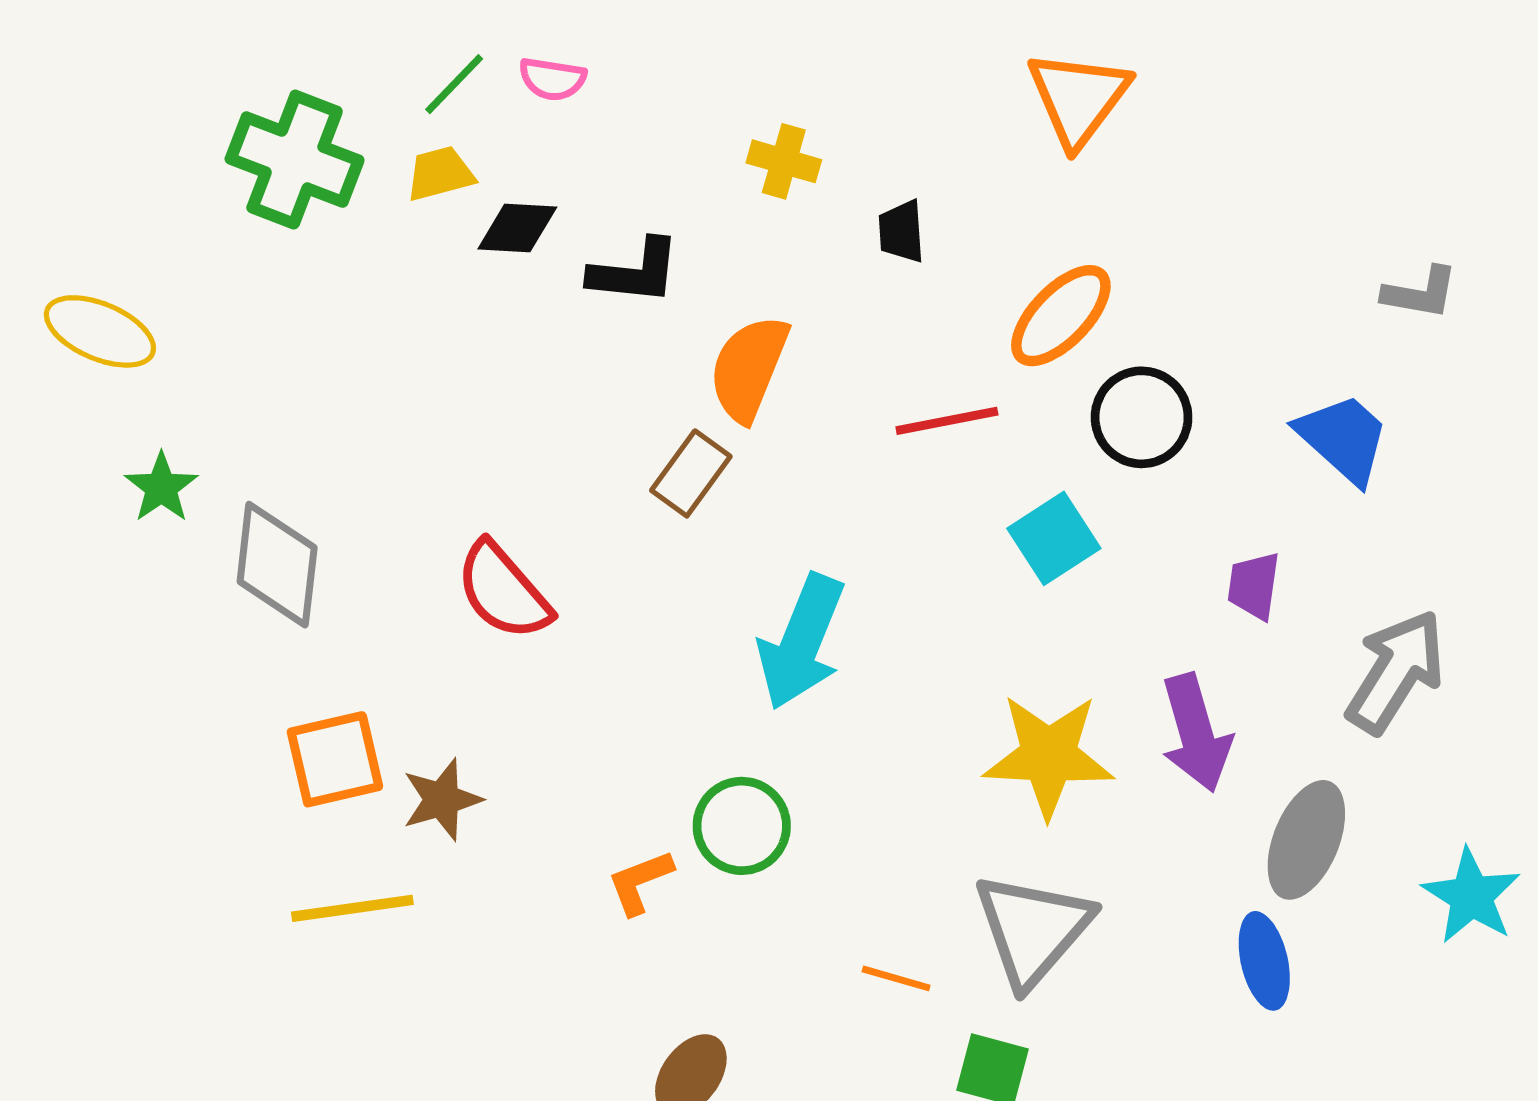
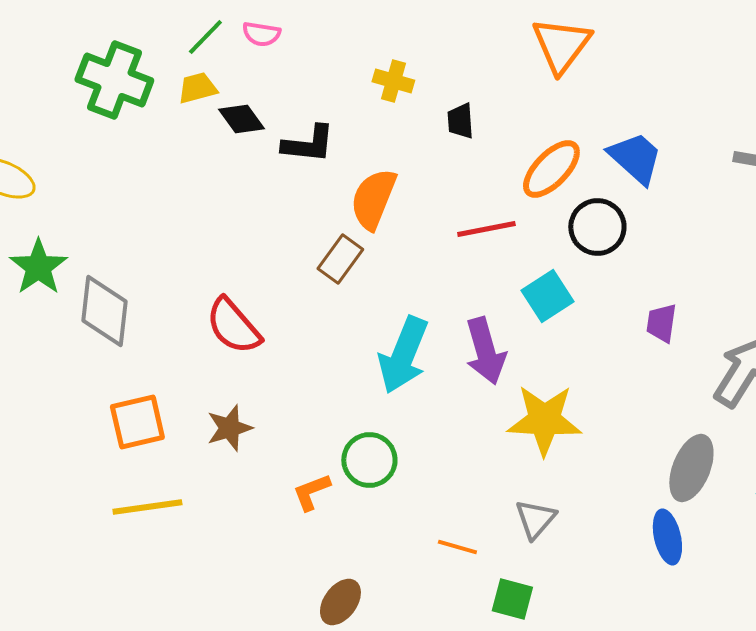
black diamond: (517, 228) -> (241, 119), turned 51
blue trapezoid: (1343, 438) -> (635, 158), moved
green star: (161, 487) -> (38, 267), size x1.4
purple arrow: (1196, 733) -> (485, 351), moved
brown star: (442, 800) -> (229, 428), moved
gray triangle: (1033, 929) -> (535, 519), size x0.6

